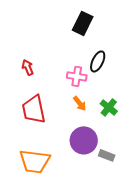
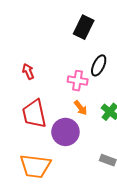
purple circle: (84, 140) -> (65, 132), moved

